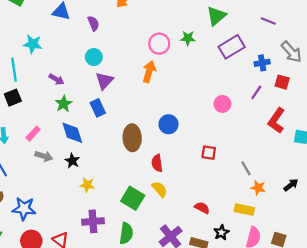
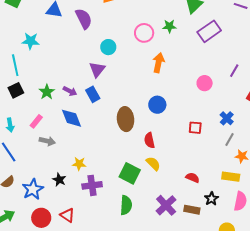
purple semicircle: (93, 23) -> (84, 19), size x1.5
cyan circle: (94, 57) -> (108, 47), moved
blue cross: (262, 63) -> (227, 118), moved, turned -32
orange arrow: (149, 72) -> (159, 63), moved
purple arrow: (56, 79) -> (70, 91), moved
green star: (64, 104) -> (47, 92), moved
black star: (72, 161) -> (59, 180), moved
gray line: (246, 168) -> (230, 140), turned 64
yellow star: (87, 185) -> (79, 164), moved
blue star: (24, 209) -> (33, 189), turned -30
purple cross: (93, 221) -> (92, 185), moved

